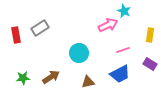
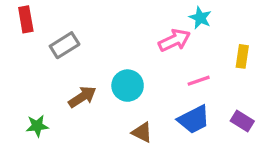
red rectangle: (16, 35) -> (26, 19), moved
purple rectangle: (150, 64) -> (242, 121), moved
brown arrow: (51, 77) -> (82, 97), moved
brown triangle: (88, 82) -> (142, 132), turned 40

